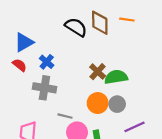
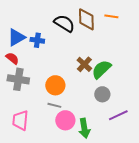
blue cross: (47, 62) -> (37, 40), moved, turned -32
green semicircle: (116, 77) -> (101, 69), turned -35
gray cross: (44, 88) -> (18, 79), moved
orange circle: (98, 103) -> (55, 85), moved

